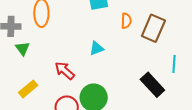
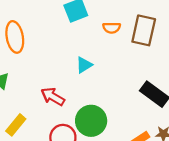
orange semicircle: (126, 21) -> (112, 28), turned 98

